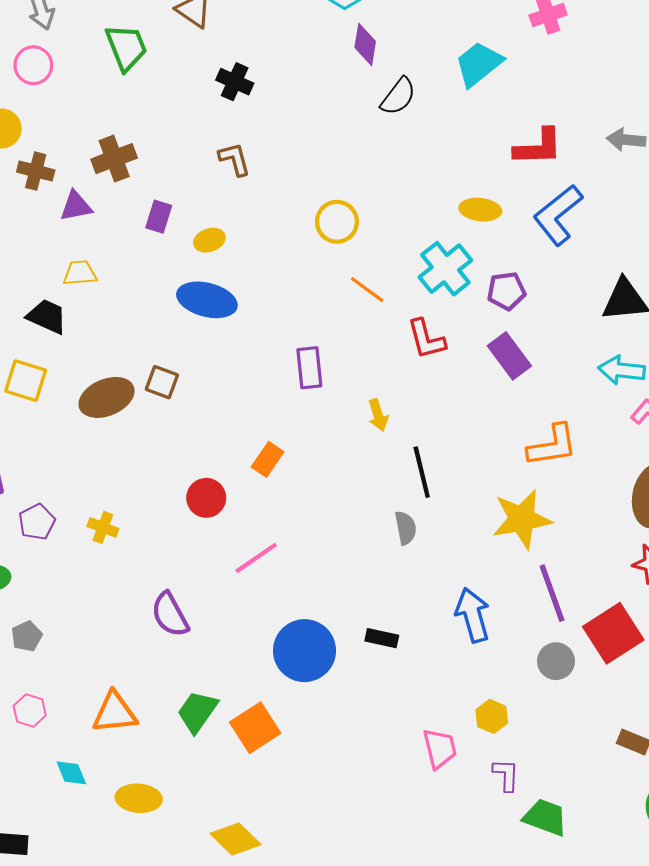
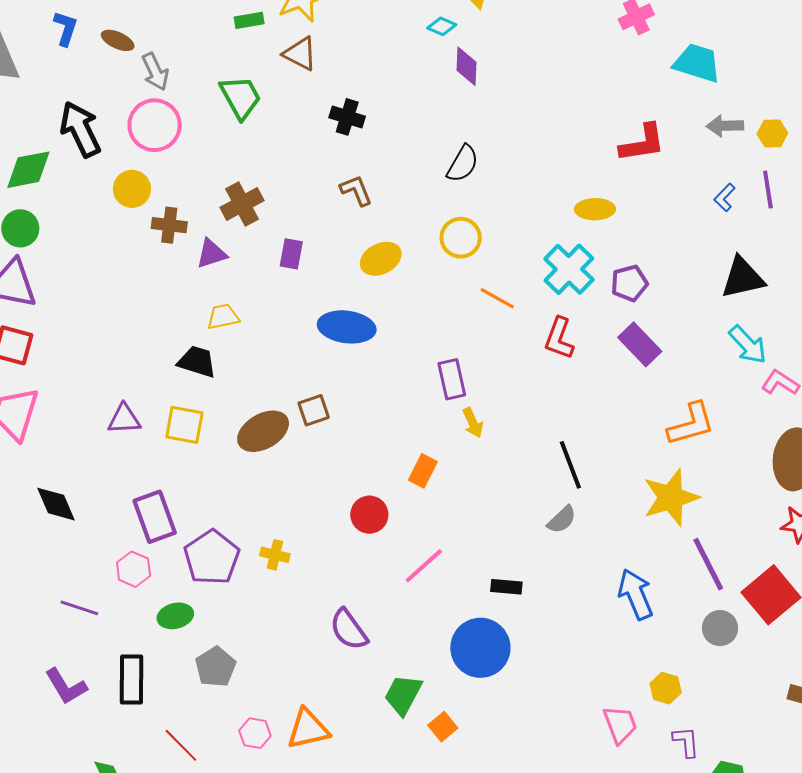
cyan trapezoid: (479, 64) -> (697, 63), moved, turned 63
pink circle: (33, 65) -> (155, 125), size x1.4
black semicircle: (398, 96) -> (463, 164), moved
blue L-shape: (558, 215) -> (725, 197), moved, size x0.5
yellow ellipse: (209, 240) -> (381, 259), moved, size x1.4
red L-shape: (426, 339) -> (559, 338), turned 42
cyan arrow: (622, 370) -> (748, 345), turned -132
brown square: (162, 382) -> (314, 410), turned -32
yellow arrow: (378, 415) -> (473, 423), moved
purple pentagon: (37, 522) -> (212, 557), size x1.6
gray semicircle: (406, 528) -> (562, 520), turned 64
gray pentagon: (27, 636) -> (216, 667), size x1.4
black rectangle: (382, 638) -> (506, 587), moved
pink hexagon: (30, 711) -> (255, 733), moved
green trapezoid: (197, 712) -> (403, 695), moved
orange square: (255, 728) -> (443, 727), size x0.6

